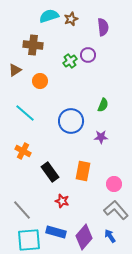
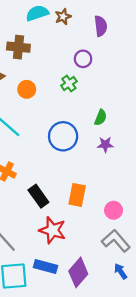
green cross: (70, 61) -> (69, 83), moved
purple star: (101, 137) -> (105, 145), moved
red star: (62, 201) -> (53, 230), size x1.6
blue arrow: (110, 236) -> (121, 271), moved

